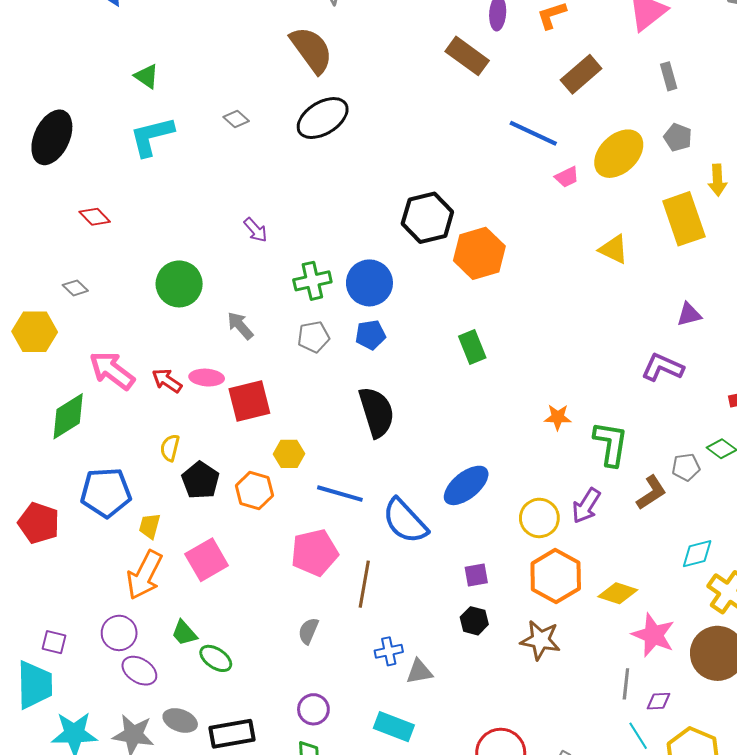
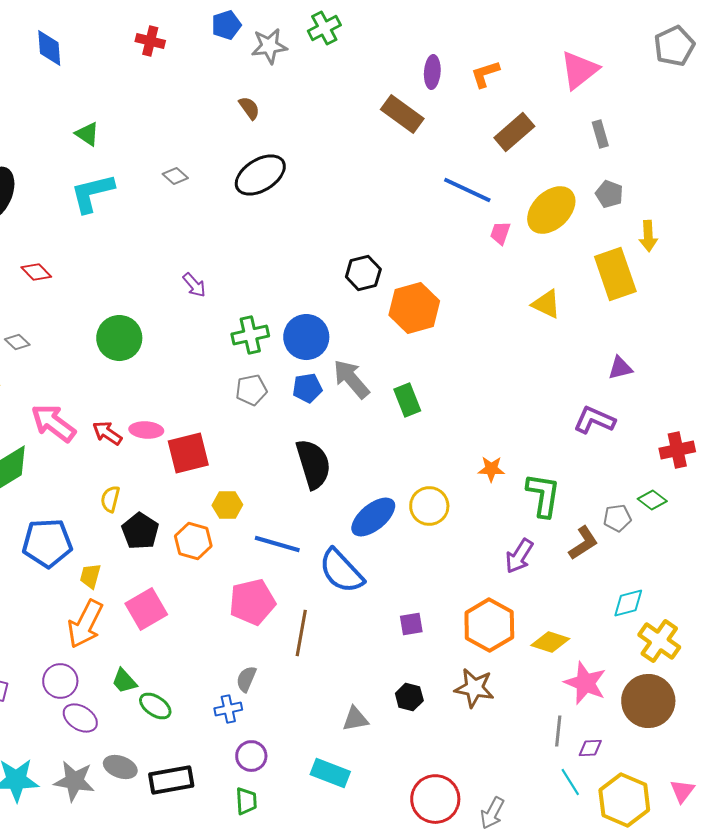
brown semicircle: (311, 50) -> (249, 108), size x0.5
pink trapezoid: (567, 177) -> (500, 233), turned 135
black hexagon: (427, 218) -> (363, 273), size x0.7
gray arrow: (240, 326) -> (351, 379), moved, size x1.4
blue ellipse: (466, 485) -> (373, 517), moved
yellow circle: (539, 518) -> (429, 506), moved
black hexagon: (474, 621) -> (409, 697), moved
blue cross: (389, 651) -> (228, 709), moved

